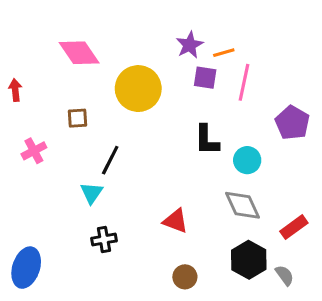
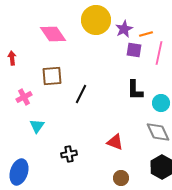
yellow circle: (138, 89) -> (96, 20), moved
brown square: (78, 118) -> (52, 76), size x1.5
black line: (110, 160) -> (81, 94), moved
cyan triangle: (92, 193) -> (37, 126), moved

